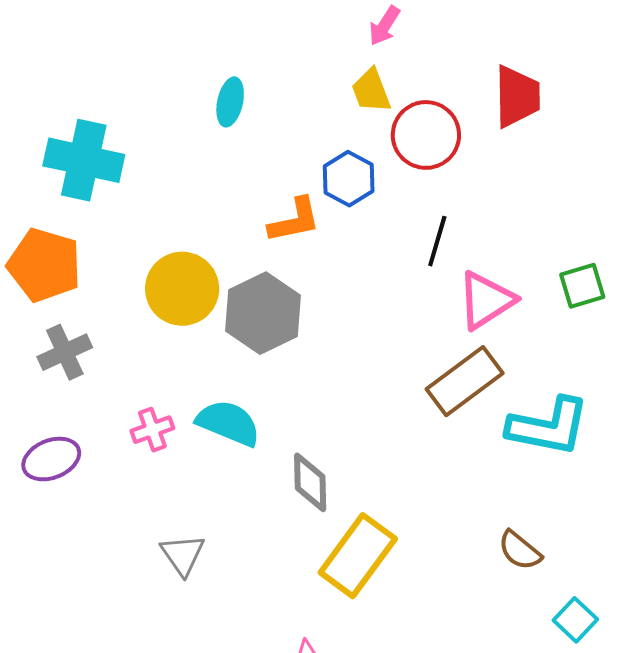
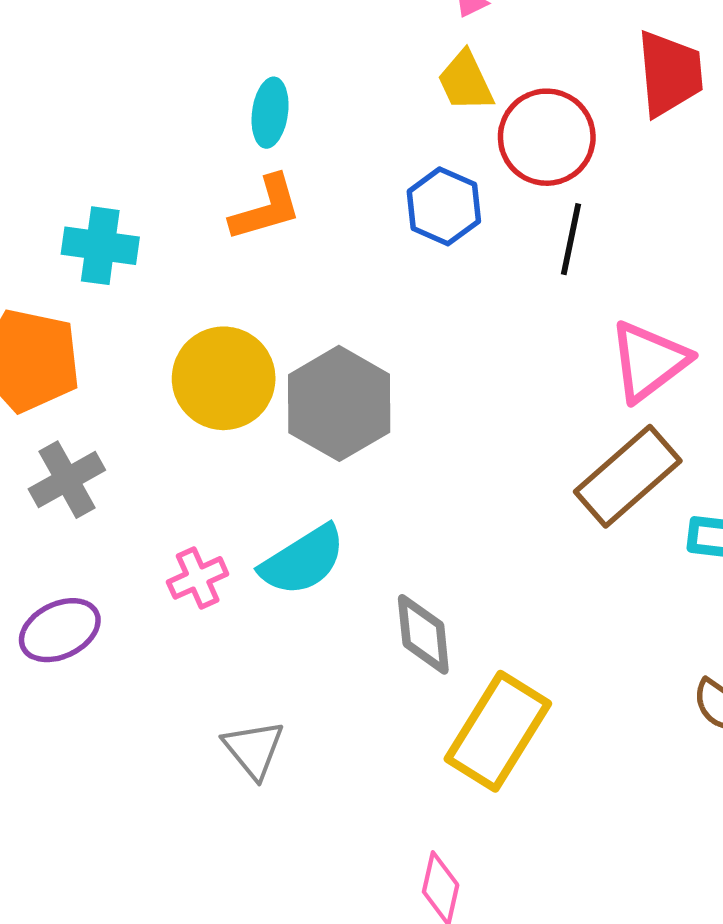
cyan cross: (84, 160) -> (100, 246), moved, size x0.7
orange L-shape: (294, 220) -> (266, 208), moved
black line: (437, 241) -> (571, 239), moved
cyan semicircle: (228, 423) -> (303, 560), turned 130

